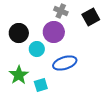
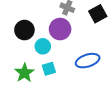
blue ellipse: (65, 63) -> (88, 61), moved
cyan square: (41, 85) -> (49, 69), moved

